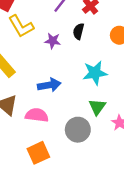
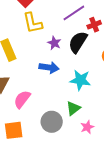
black semicircle: (79, 31) -> (78, 42), size x1.6
blue arrow: (49, 85) -> (49, 67), moved
pink semicircle: (37, 115) -> (22, 99), turned -78

